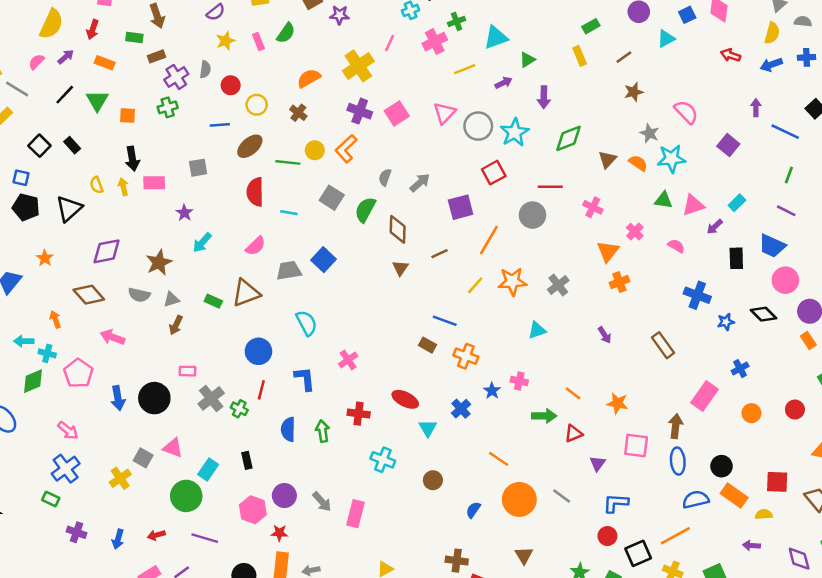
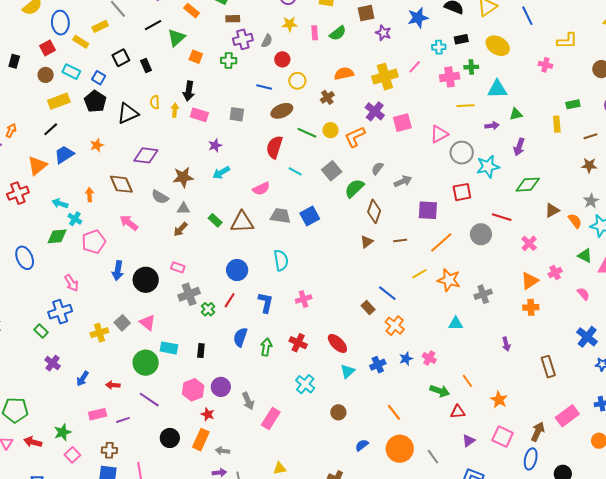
cyan rectangle: (208, 470) -> (169, 348), turned 48

